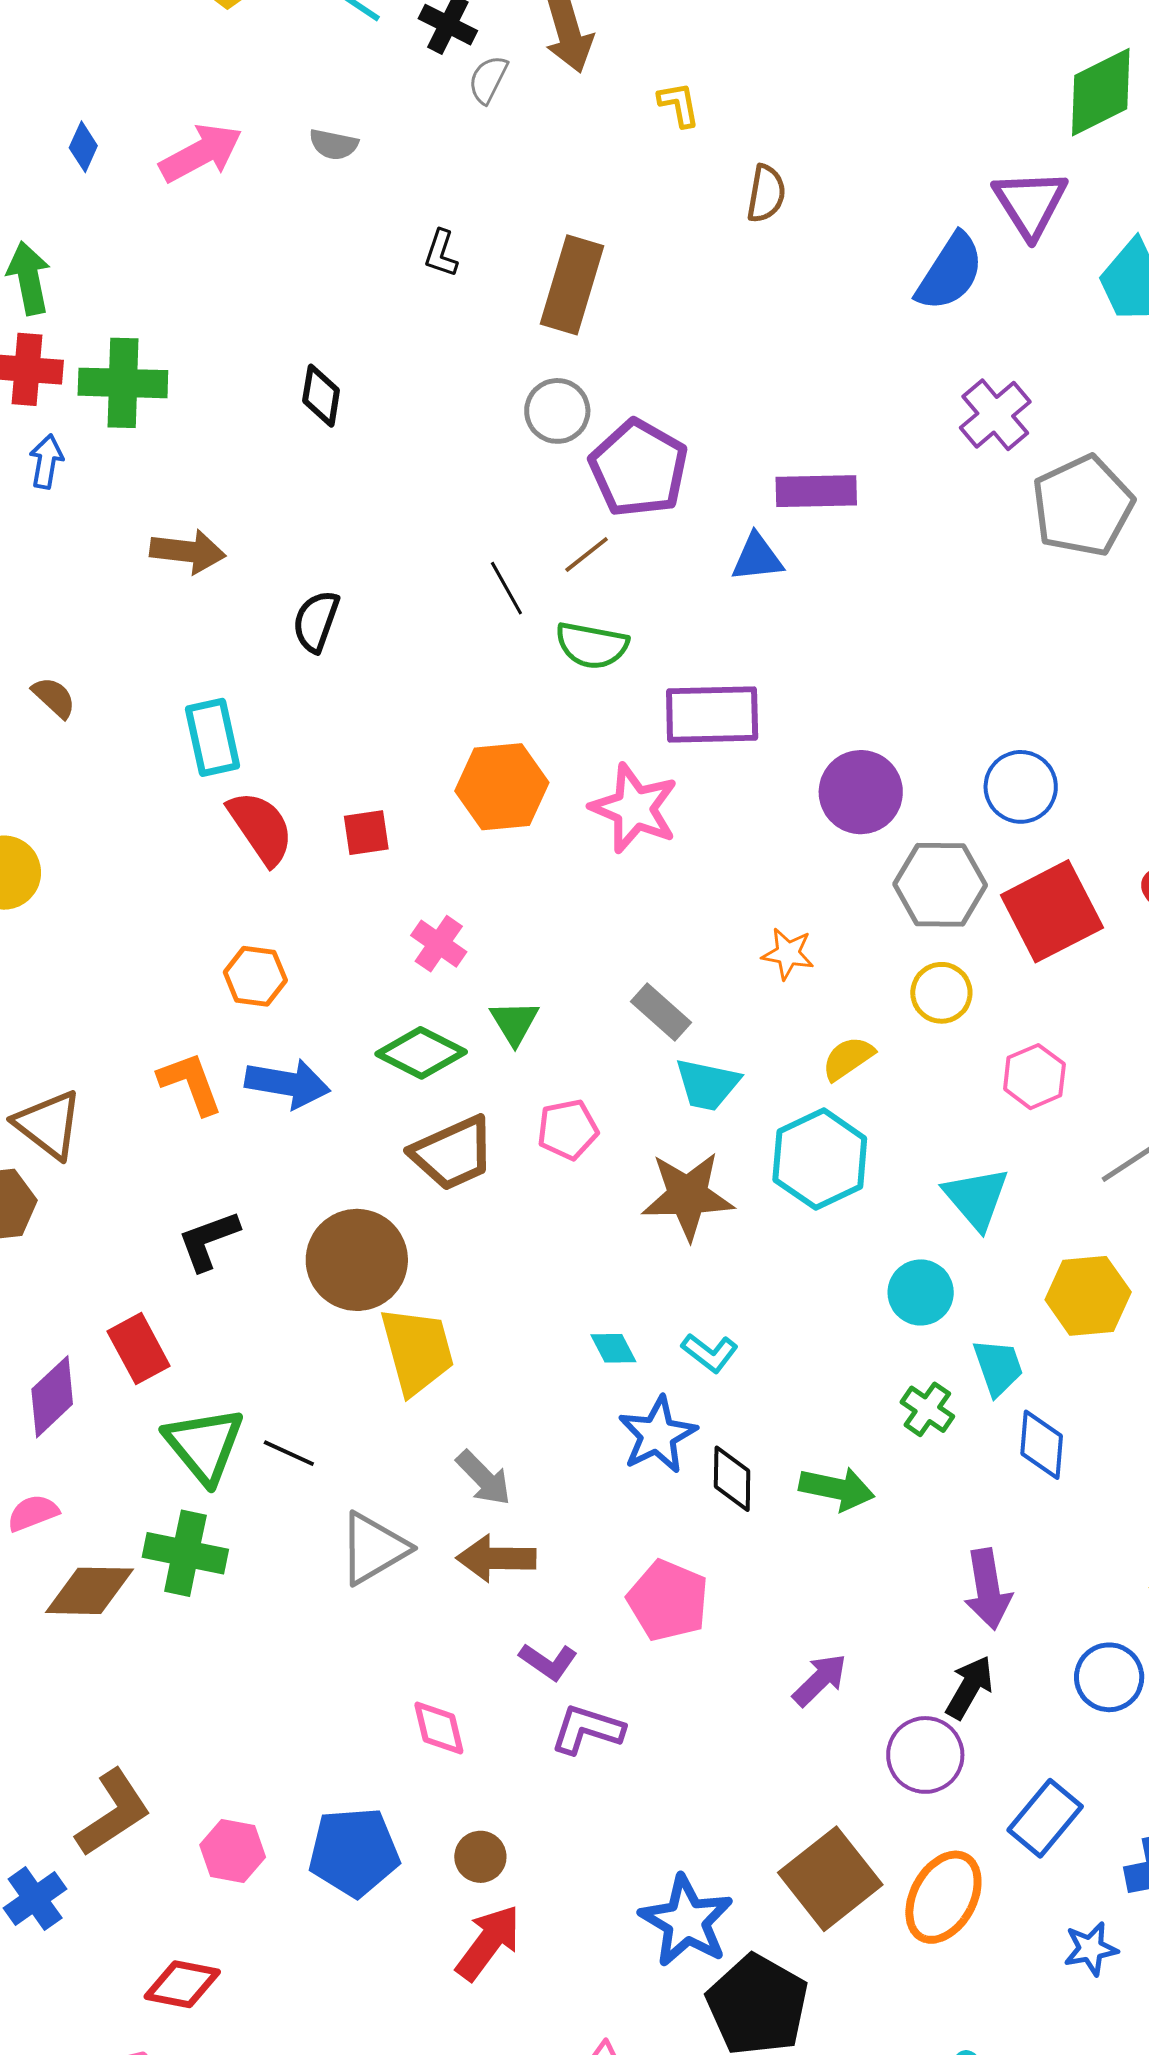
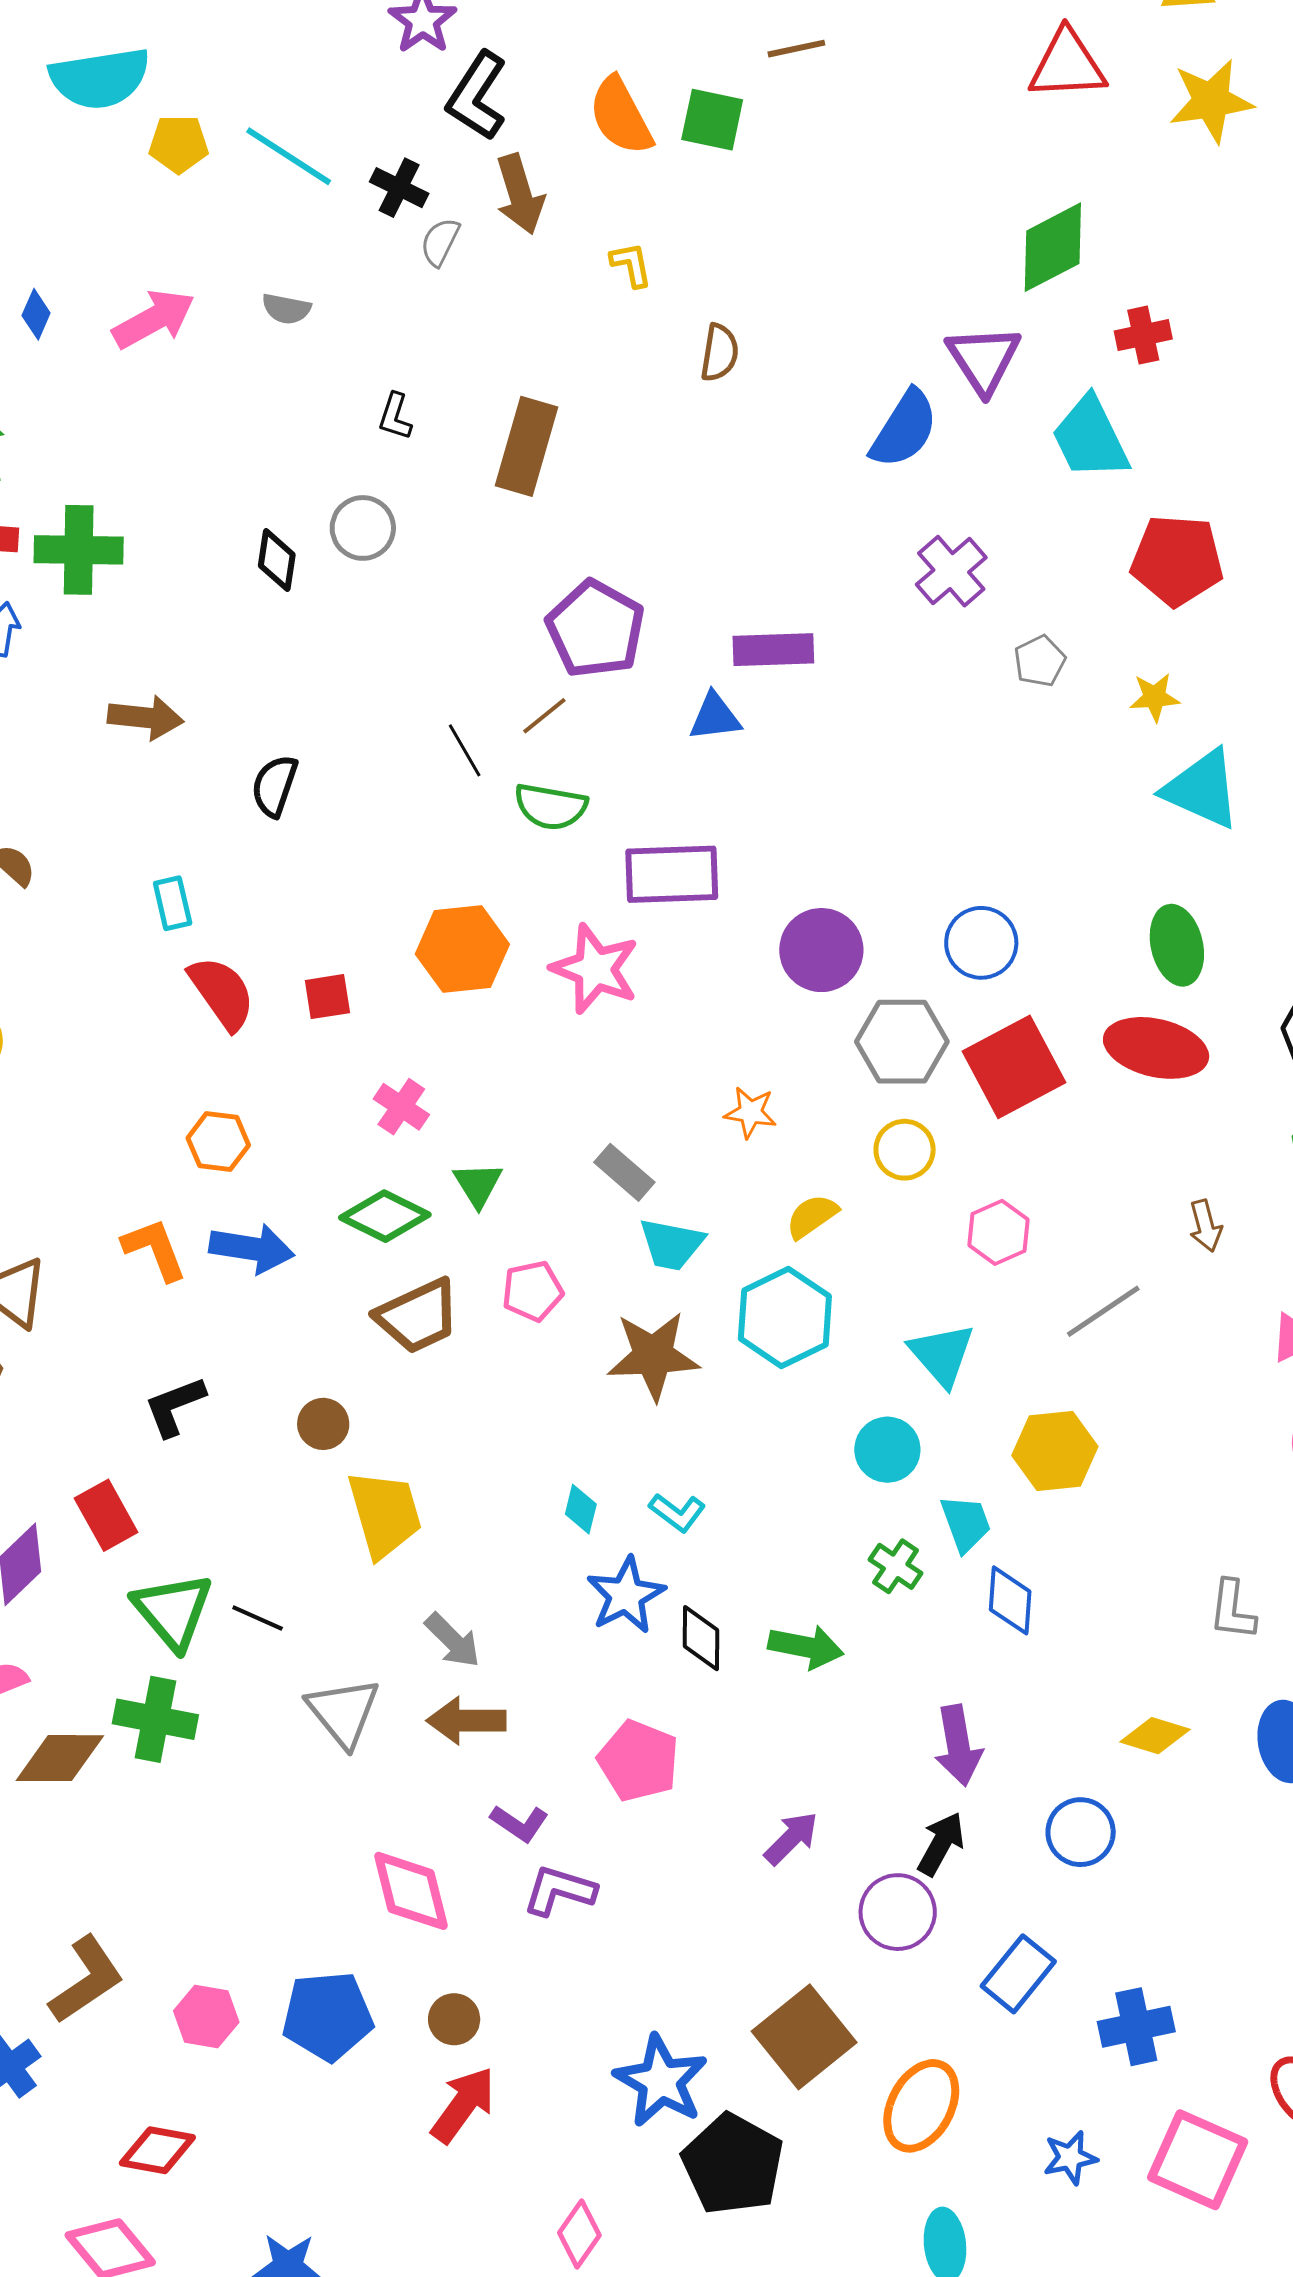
gray circle: (557, 411) -> (363, 528), moved
gray pentagon: (1083, 506) -> (1040, 661), size x0.5
cyan rectangle: (213, 737) -> (173, 903), size x0.7
brown circle: (357, 1260) -> (323, 1424), size x0.5
cyan diamond: (613, 1348) -> (581, 1509), turned 42
gray triangle: (373, 1548) -> (343, 1712), turned -38
pink diamond: (439, 1728) -> (411, 1891), size x1.5
orange ellipse: (943, 1897) -> (921, 2106), moved
blue star: (1091, 1949) -> (1070, 2158), moved

